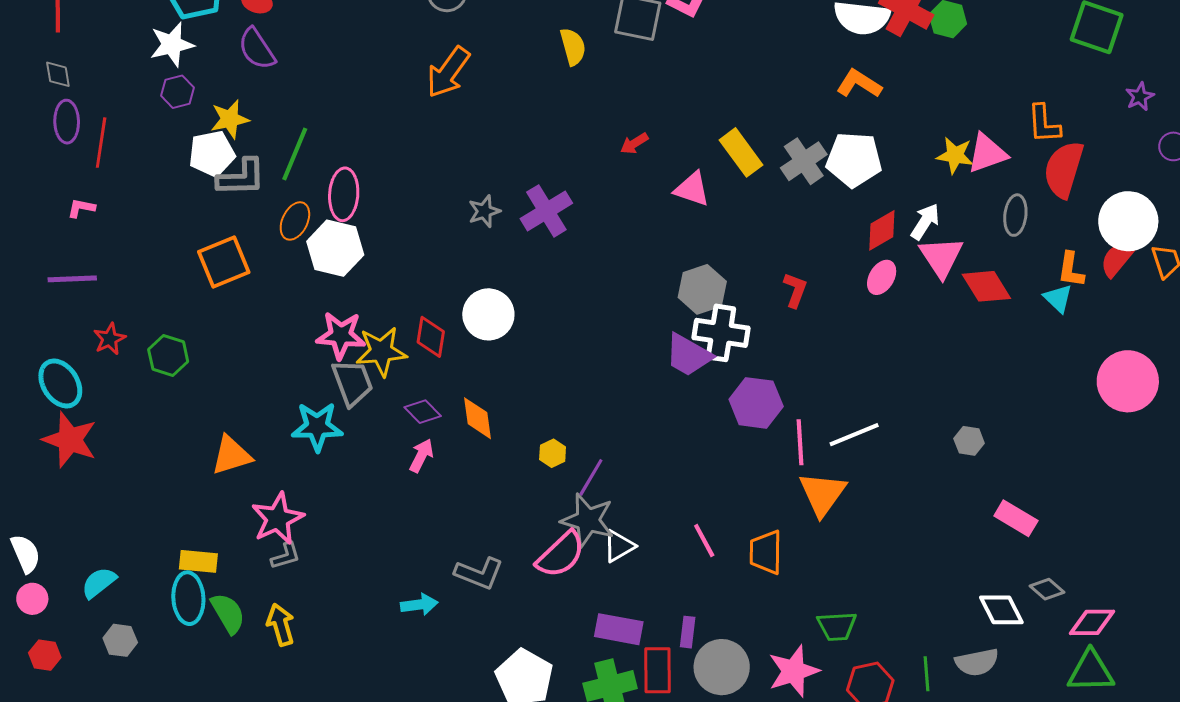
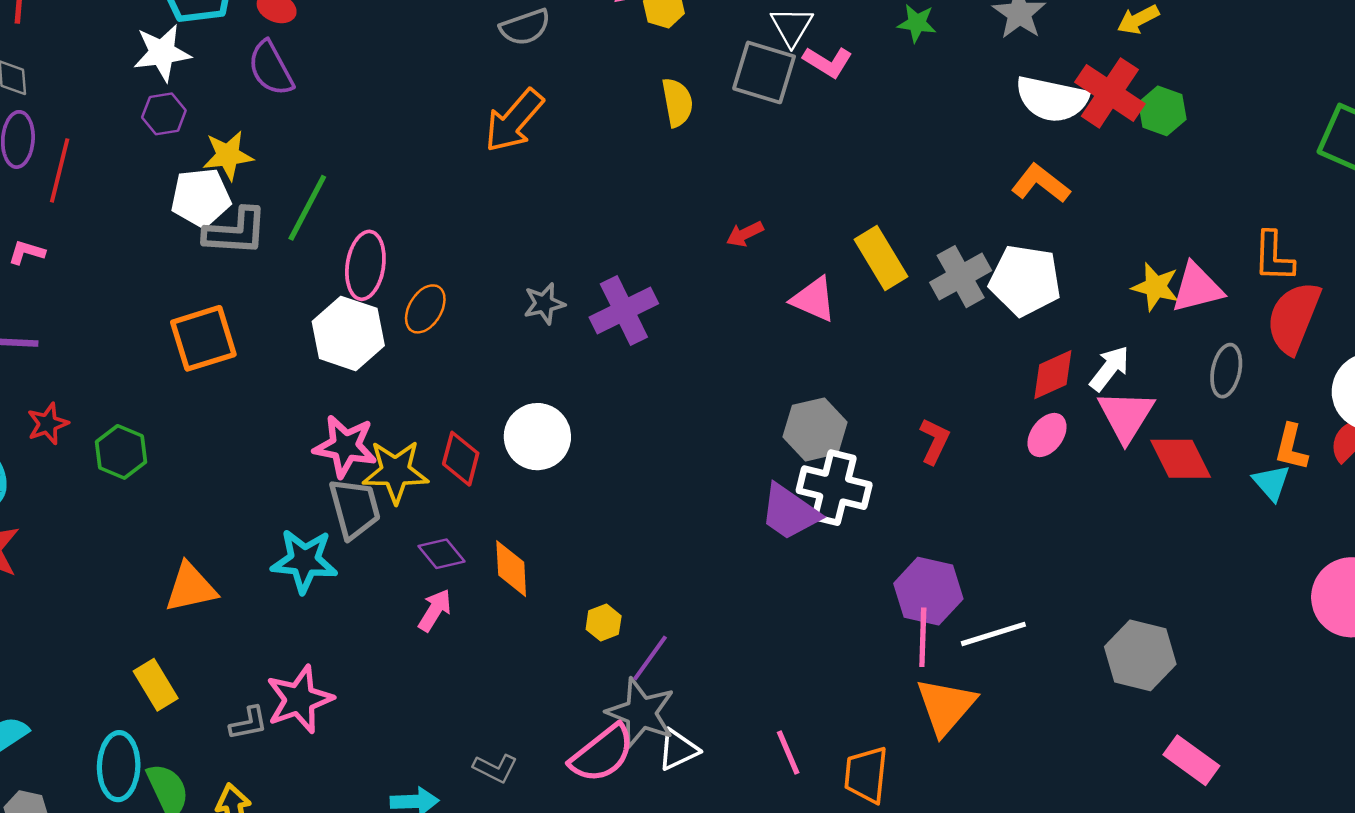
orange ellipse: (295, 221) -> (425, 309), moved
purple hexagon: (756, 403) -> (928, 591), moved
gray hexagon: (969, 441) -> (1140, 655), size x1.8
pink star: (278, 519) -> (299, 699), moved
yellow rectangle: (198, 561) -> (156, 685), moved, turned 48
gray L-shape: (479, 573) -> (495, 768), size x0.7

